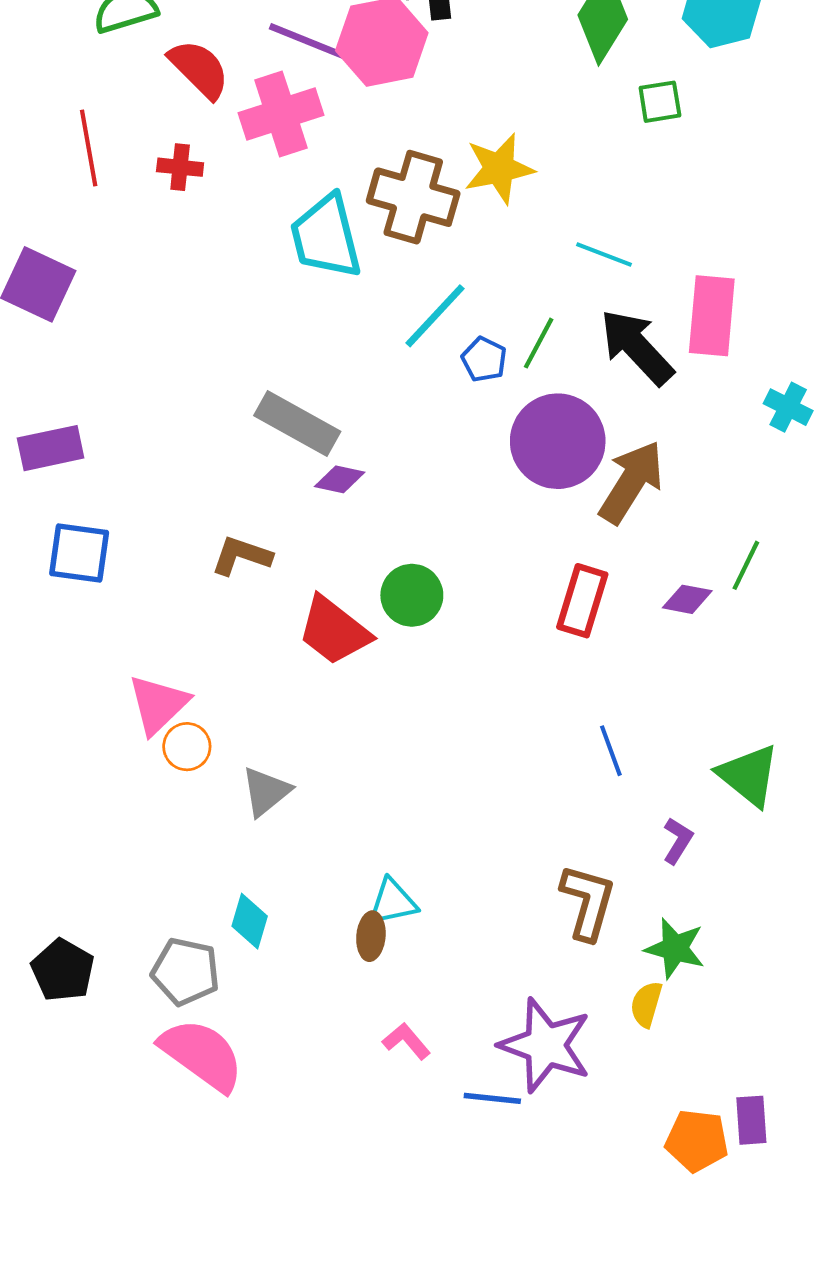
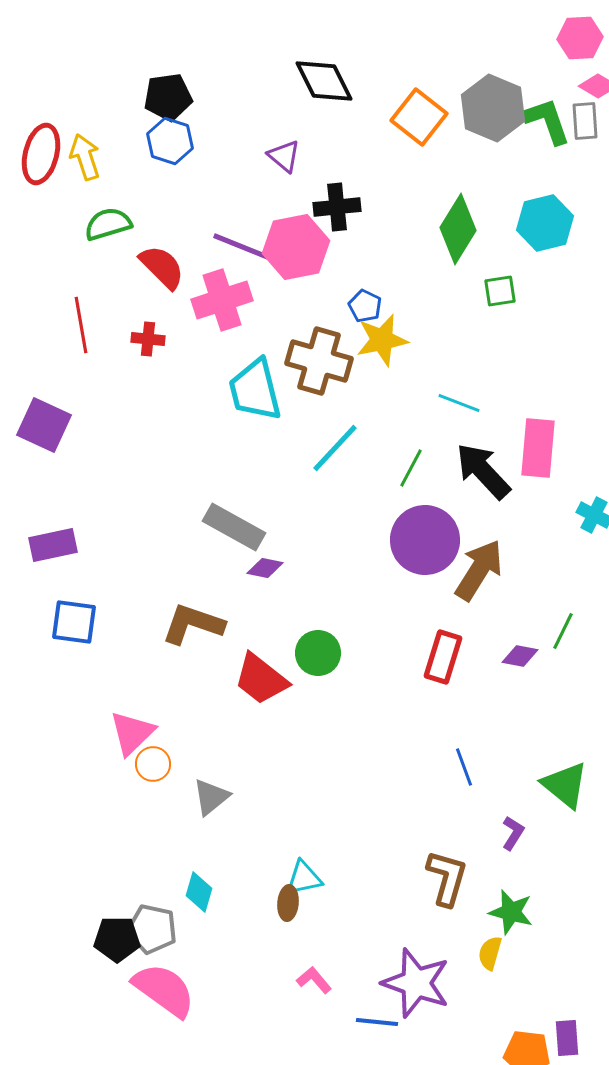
blue pentagon: (484, 359) -> (365, 306), moved
brown L-shape: (241, 556) -> (193, 624), size x1.4
black pentagon: (63, 970) -> (117, 939), moved, turned -30

